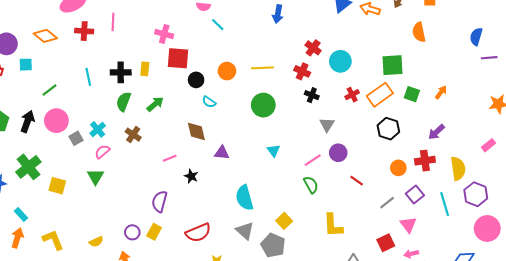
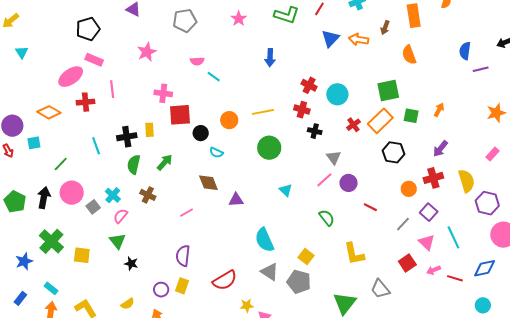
pink line: (313, 160) -> (324, 180), moved
black star: (191, 176) -> (131, 264), moved
cyan line: (445, 204) -> (453, 237), moved

